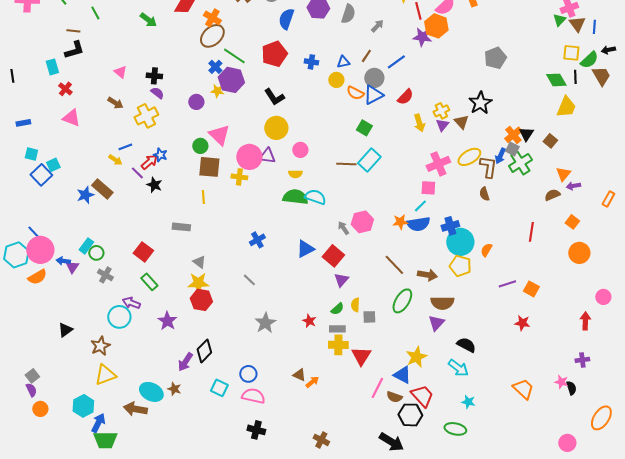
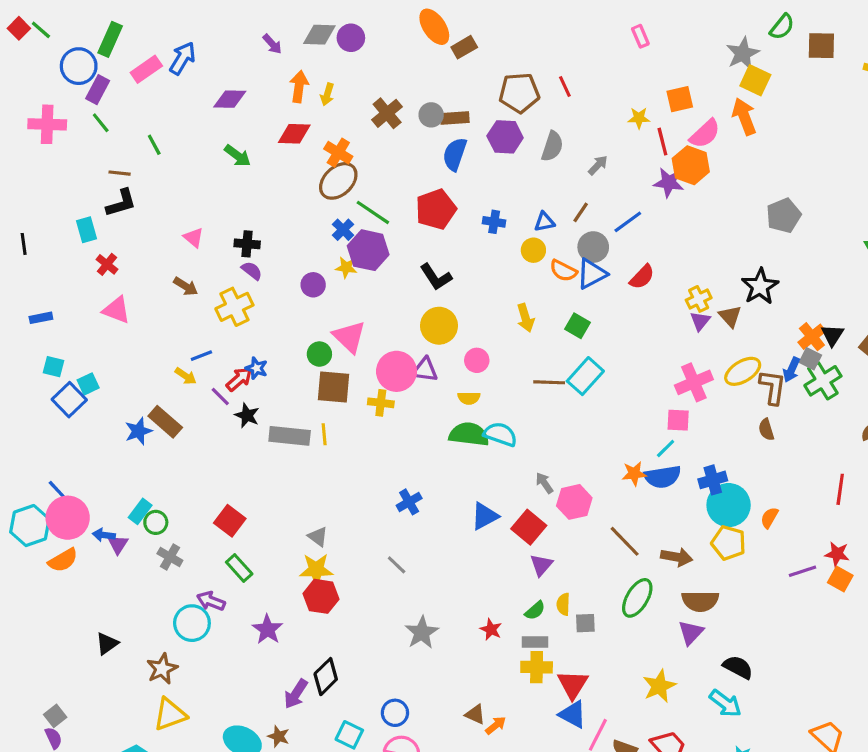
yellow arrow: (419, 123) -> (526, 318), moved
pink hexagon: (362, 222) -> (574, 502), moved
gray rectangle: (181, 227) -> (290, 436), moved, size x1.4
red star: (522, 323) -> (837, 554), moved
blue triangle: (402, 375) -> (573, 714), moved

